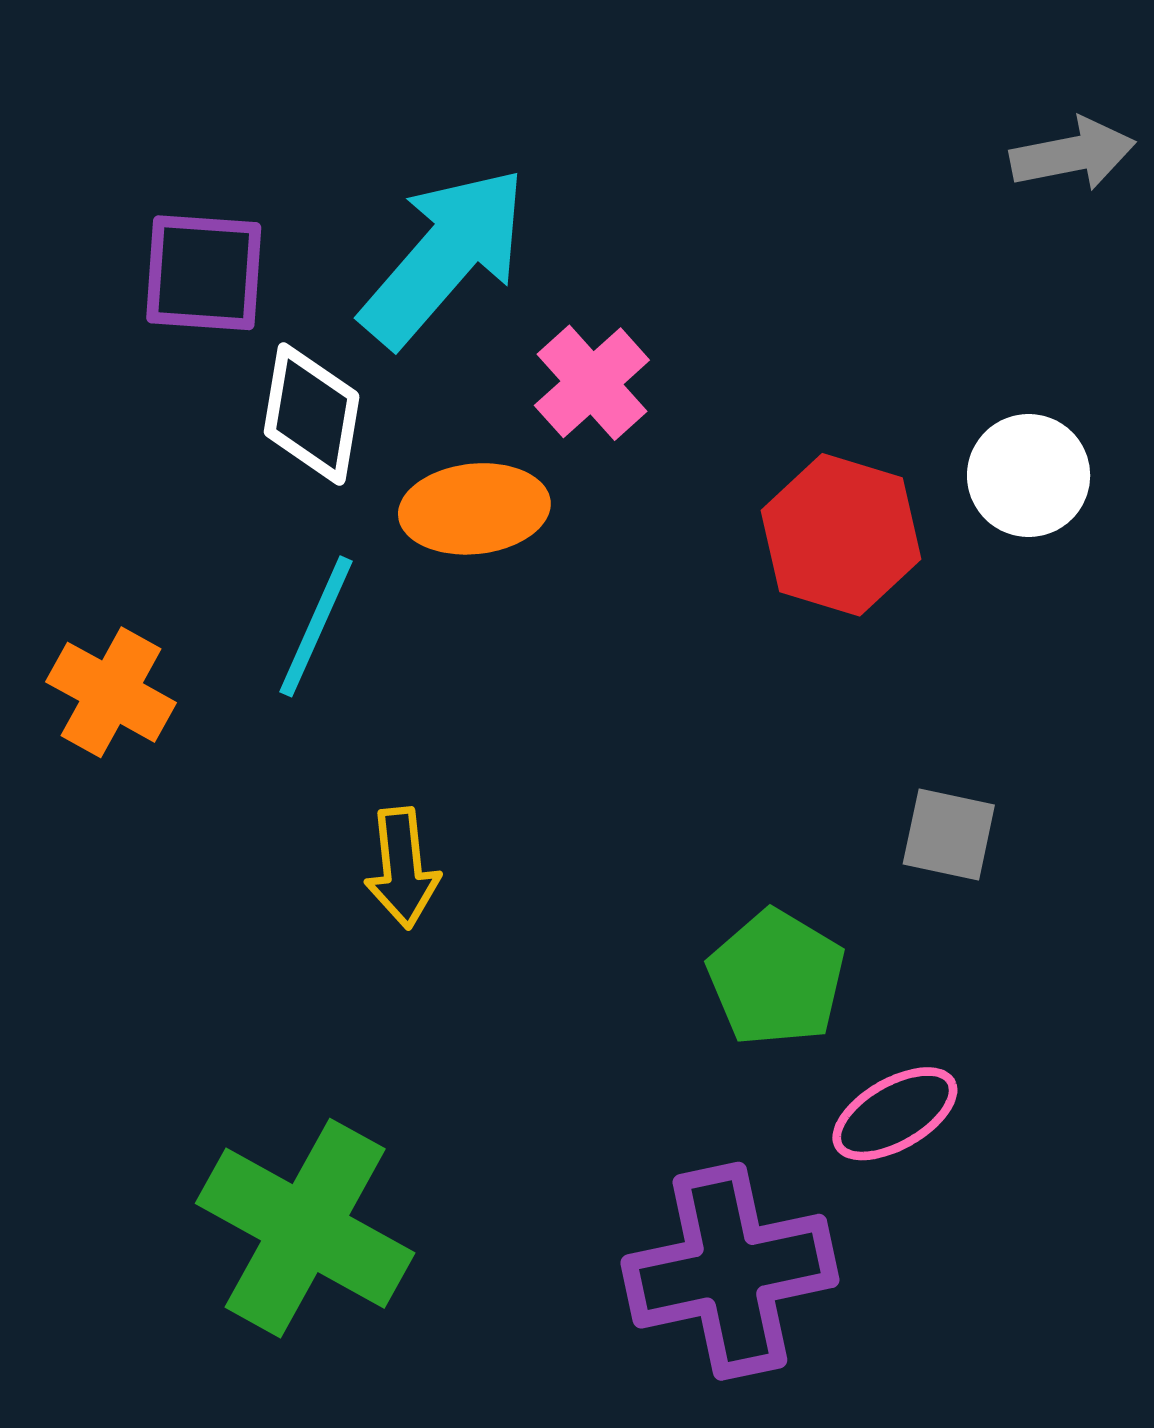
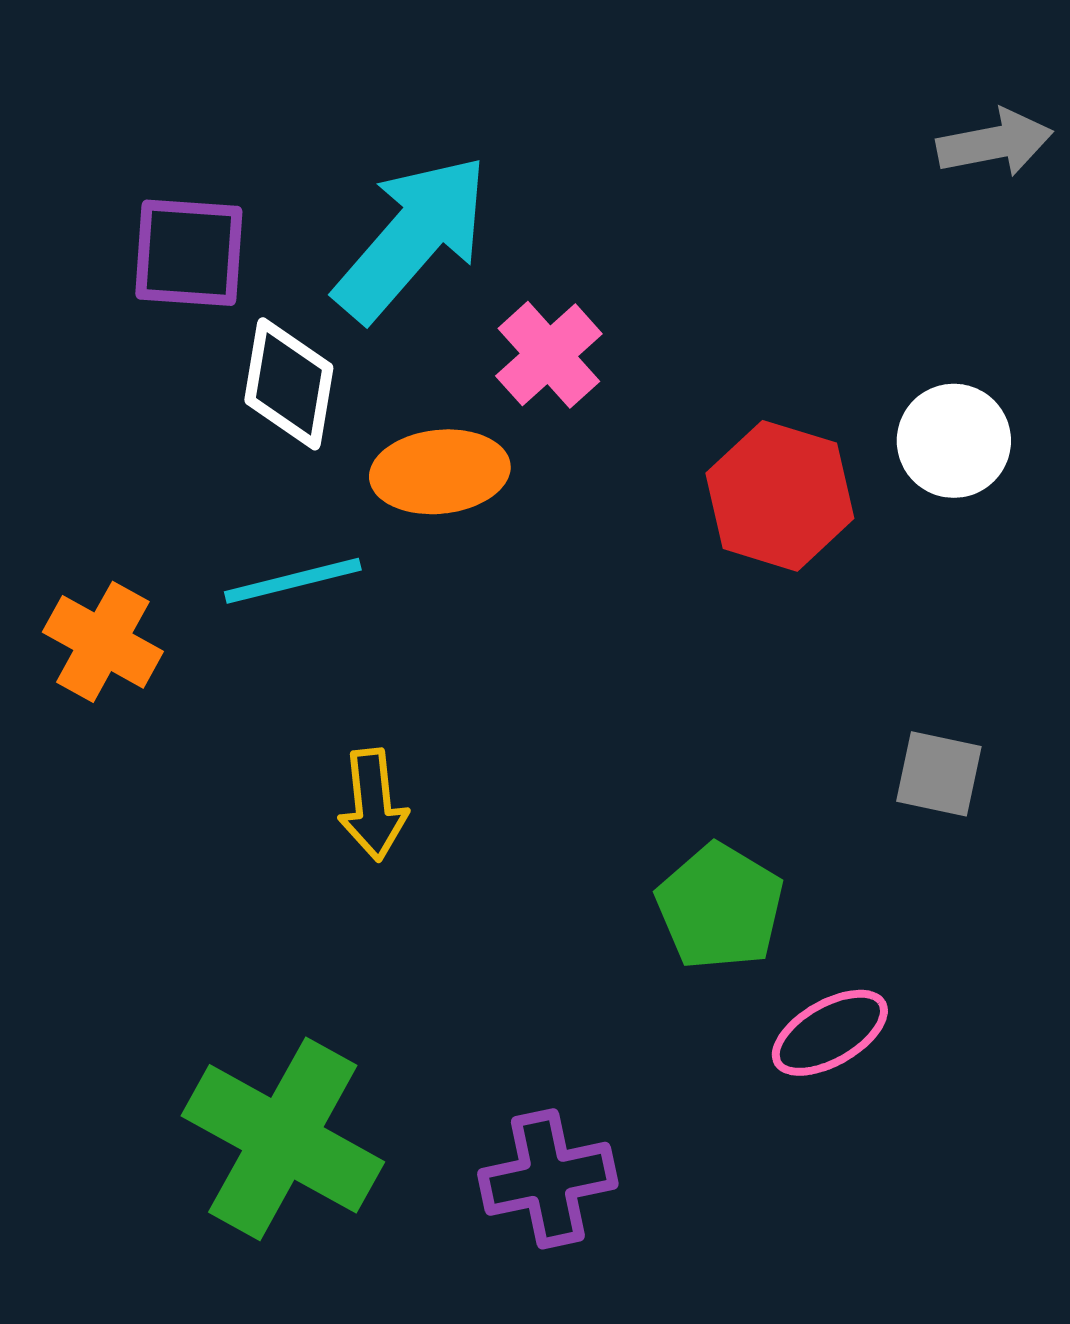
cyan line: (316, 626) -> (293, 581), turned 52
gray square: (949, 835) -> (939, 774), moved
purple cross: (730, 1271) -> (548, 1179), moved, size x0.7

